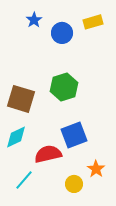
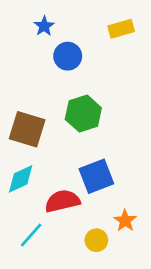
blue circle: (62, 33) -> (68, 56), moved

